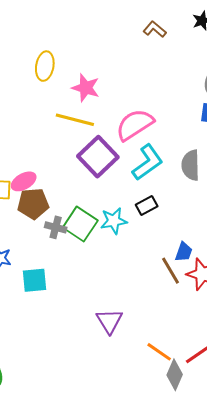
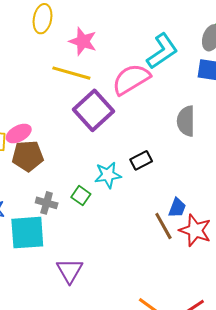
cyan L-shape: (148, 162) -> (162, 51), moved
green square: (80, 224) -> (81, 196), moved, size x0.6
gray cross: (56, 227) -> (47, 203), moved
cyan square: (34, 280) -> (27, 233), size x1.4
purple triangle: (109, 321) -> (70, 271), moved

